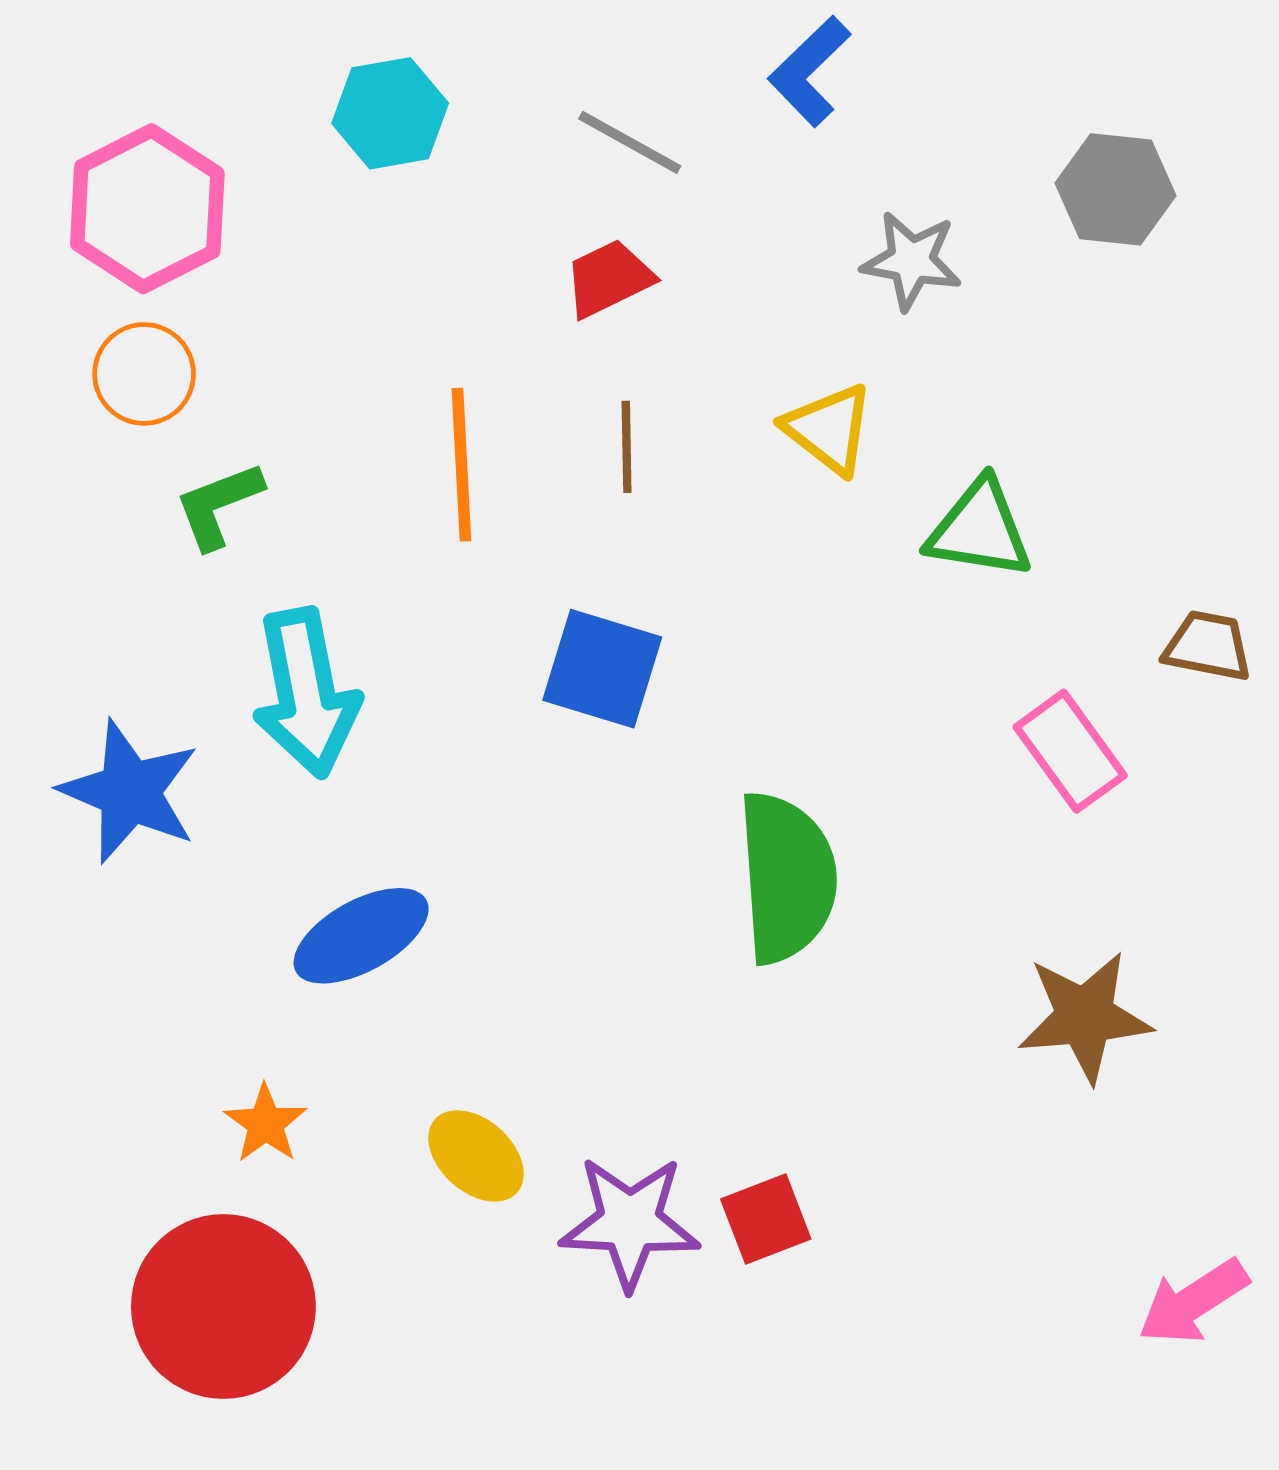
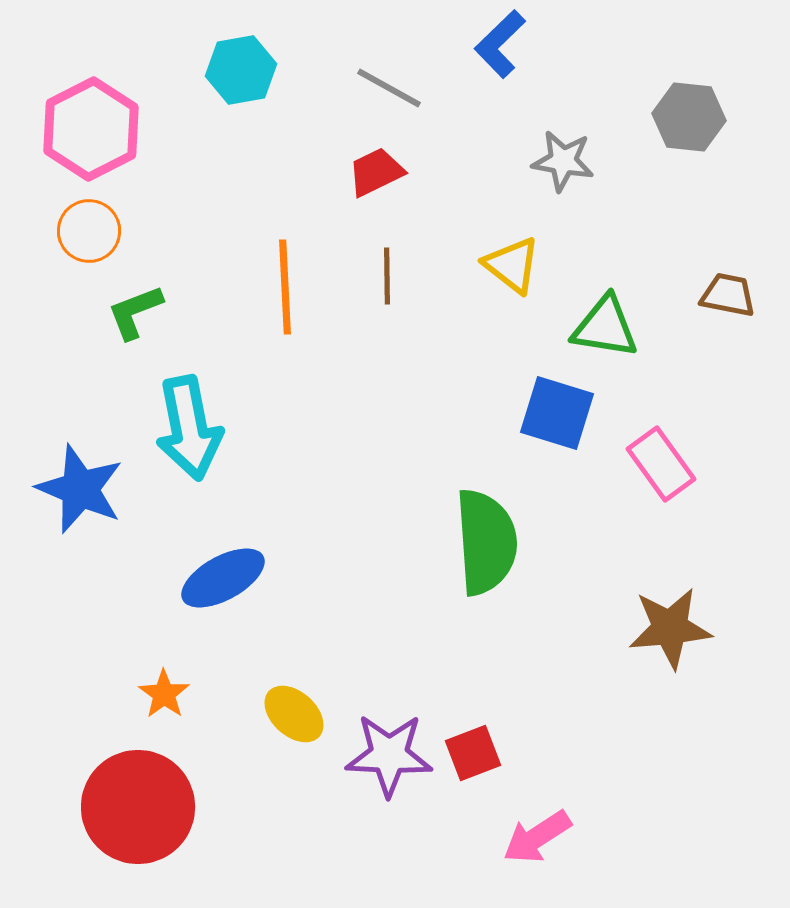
brown trapezoid: (1208, 646) -> (728, 295), moved
blue square: (602, 669) -> (557, 413), moved
pink arrow: (1193, 1302) -> (537, 837), moved

